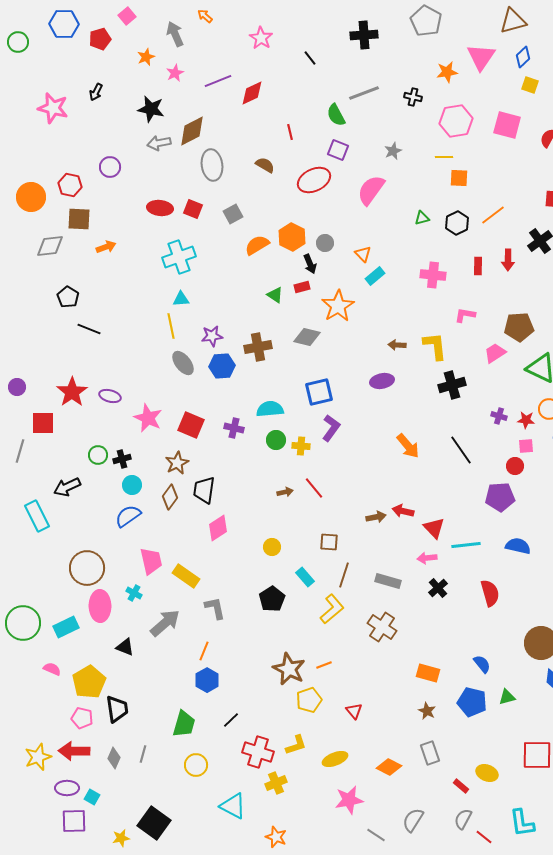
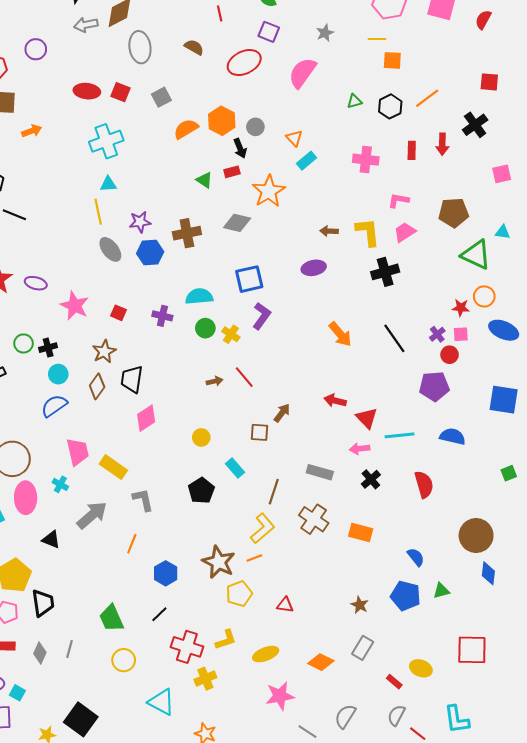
pink trapezoid: (495, 353) -> (405, 232), moved
purple cross: (499, 416) -> (437, 334), moved, turned 35
red square: (191, 425) -> (119, 313), size x0.6
yellow cross: (301, 446) -> (231, 334), turned 30
brown arrow: (376, 517) -> (282, 413), moved, turned -42
brown line: (344, 575) -> (274, 492), moved
yellow L-shape: (332, 609) -> (263, 528), moved
orange rectangle: (428, 673) -> (361, 532), moved
blue hexagon: (207, 680) -> (166, 573), moved
red triangle: (354, 711) -> (285, 605), turned -42
green trapezoid: (184, 724) -> (111, 618), turned 140
gray rectangle: (430, 753) -> (363, 648), turned 50

